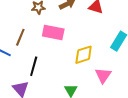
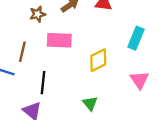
pink triangle: (103, 75) -> (139, 80), moved

